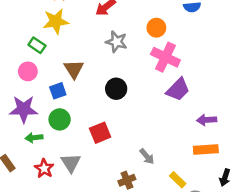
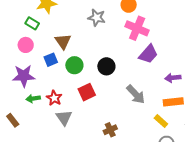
black circle: (116, 89) -> (106, 66), moved
green circle: (60, 119) -> (74, 65), moved
gray arrow: (147, 156) -> (136, 94), moved, size x1.5
red star: (44, 168) -> (54, 98), moved
yellow rectangle: (178, 180) -> (161, 121), moved

